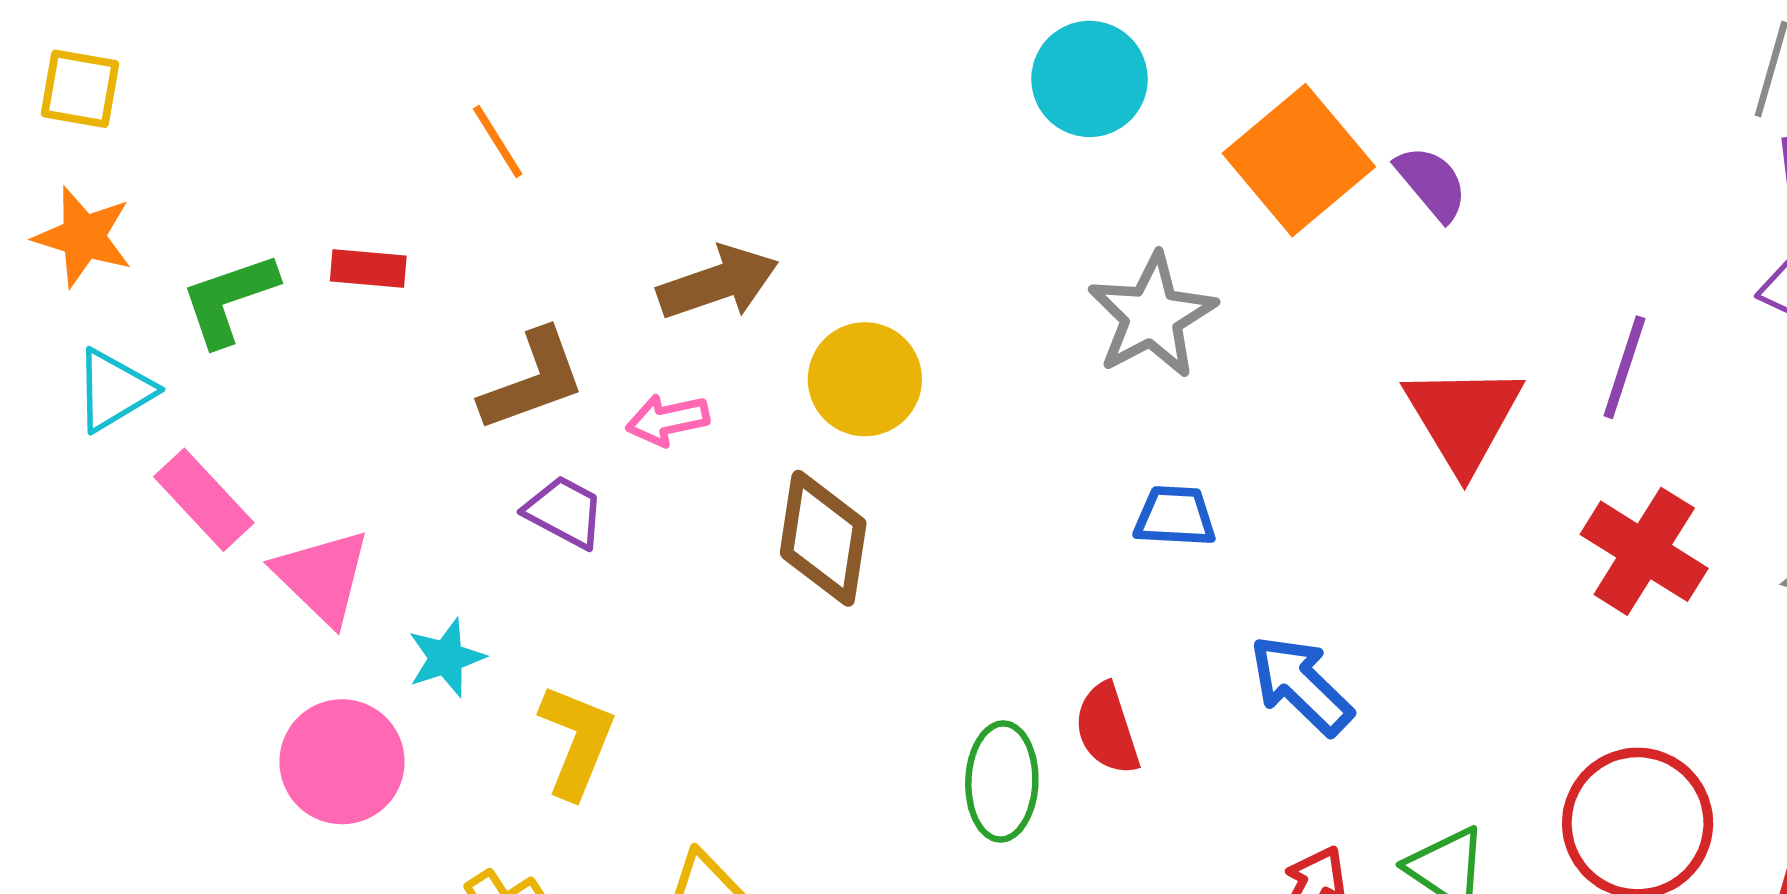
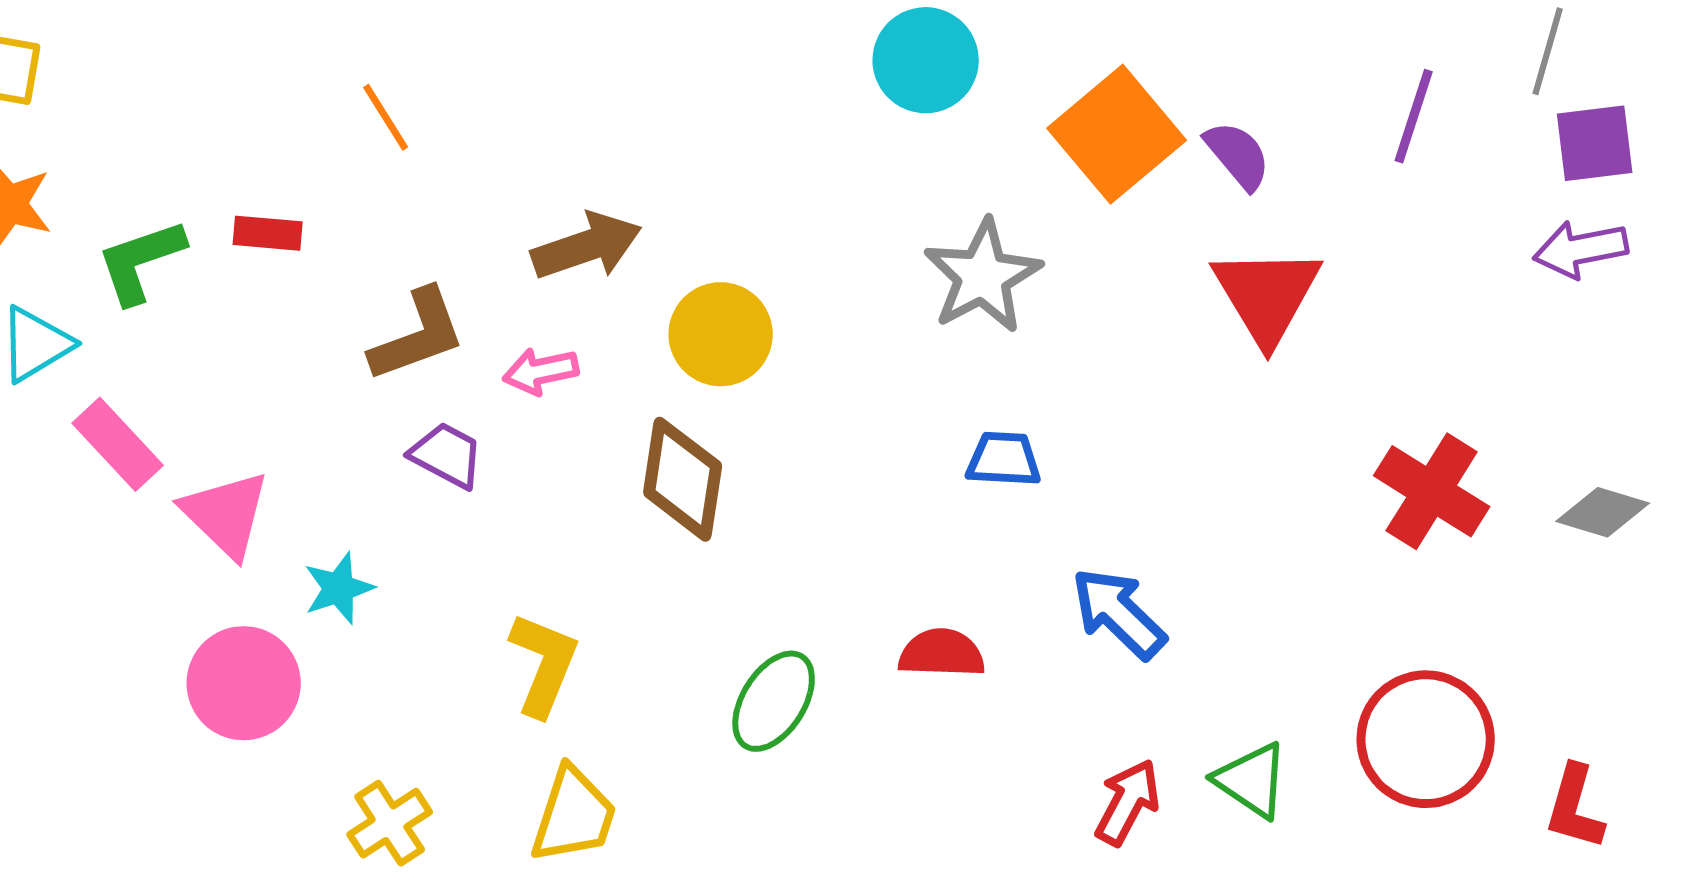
purple line: (1624, 367) -> (1414, 116), moved
red triangle: (1463, 418) -> (1267, 295), moved
red semicircle: (1107, 729) -> (942, 653), turned 110
yellow L-shape: (577, 741) -> (544, 664), moved
green ellipse: (1002, 782) -> (774, 701), moved, turned 30

